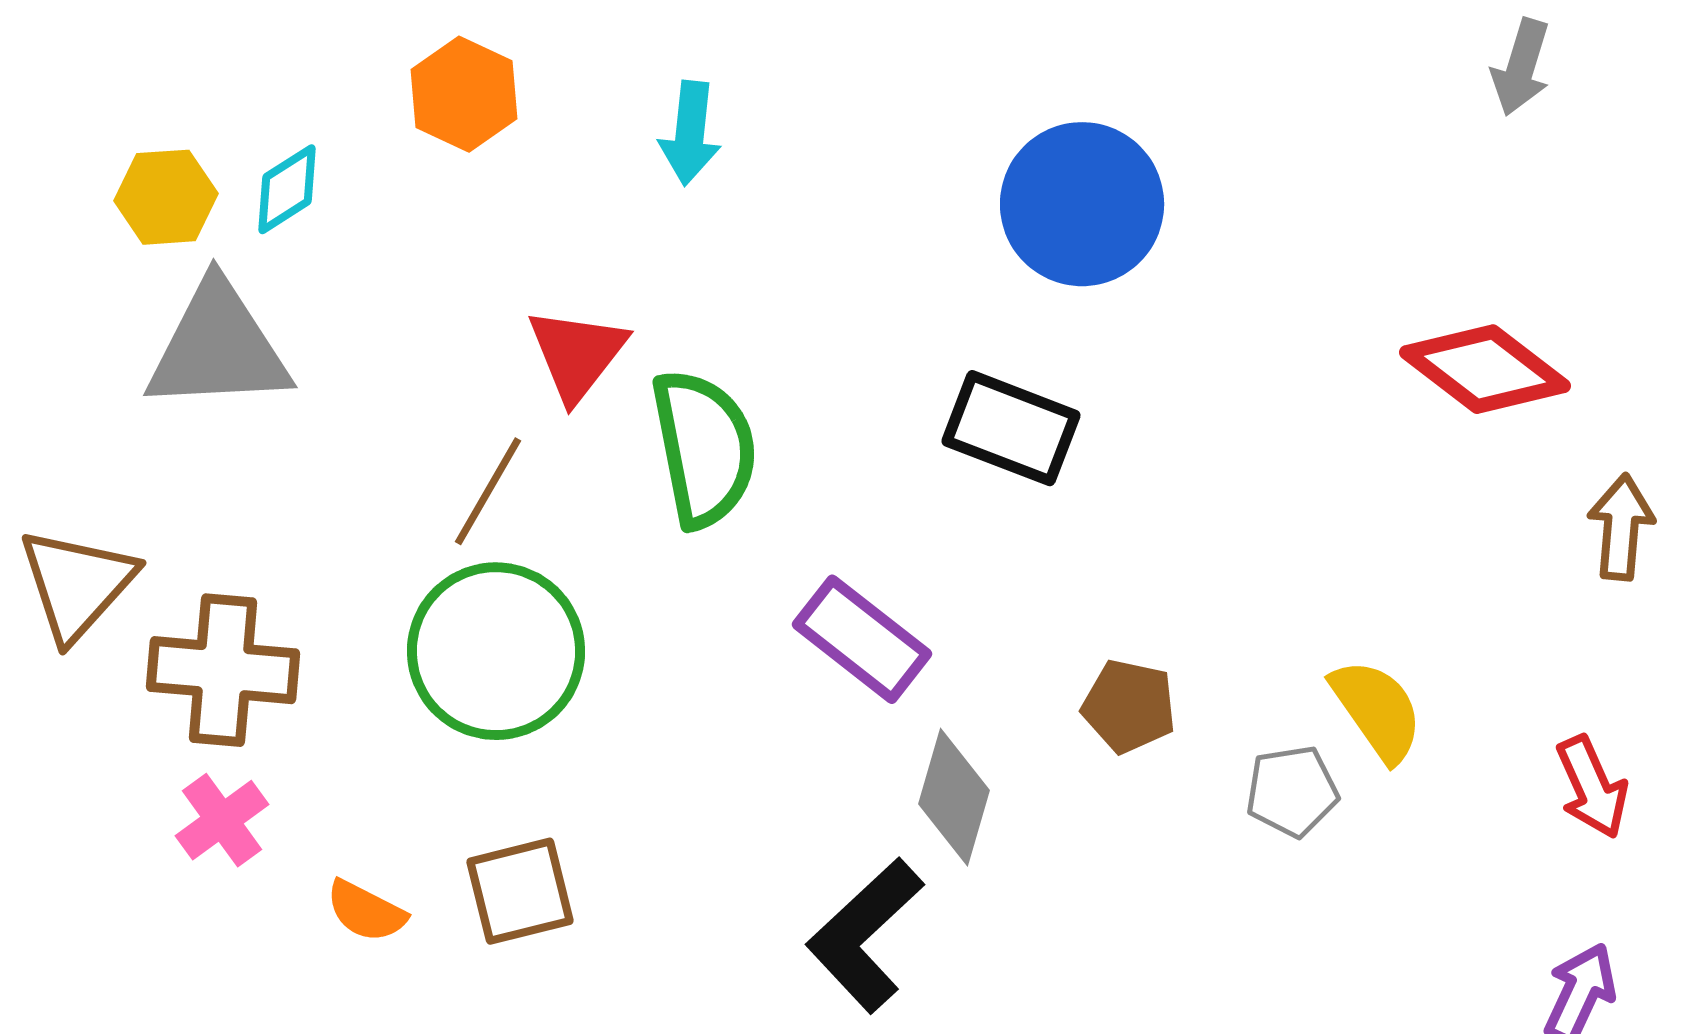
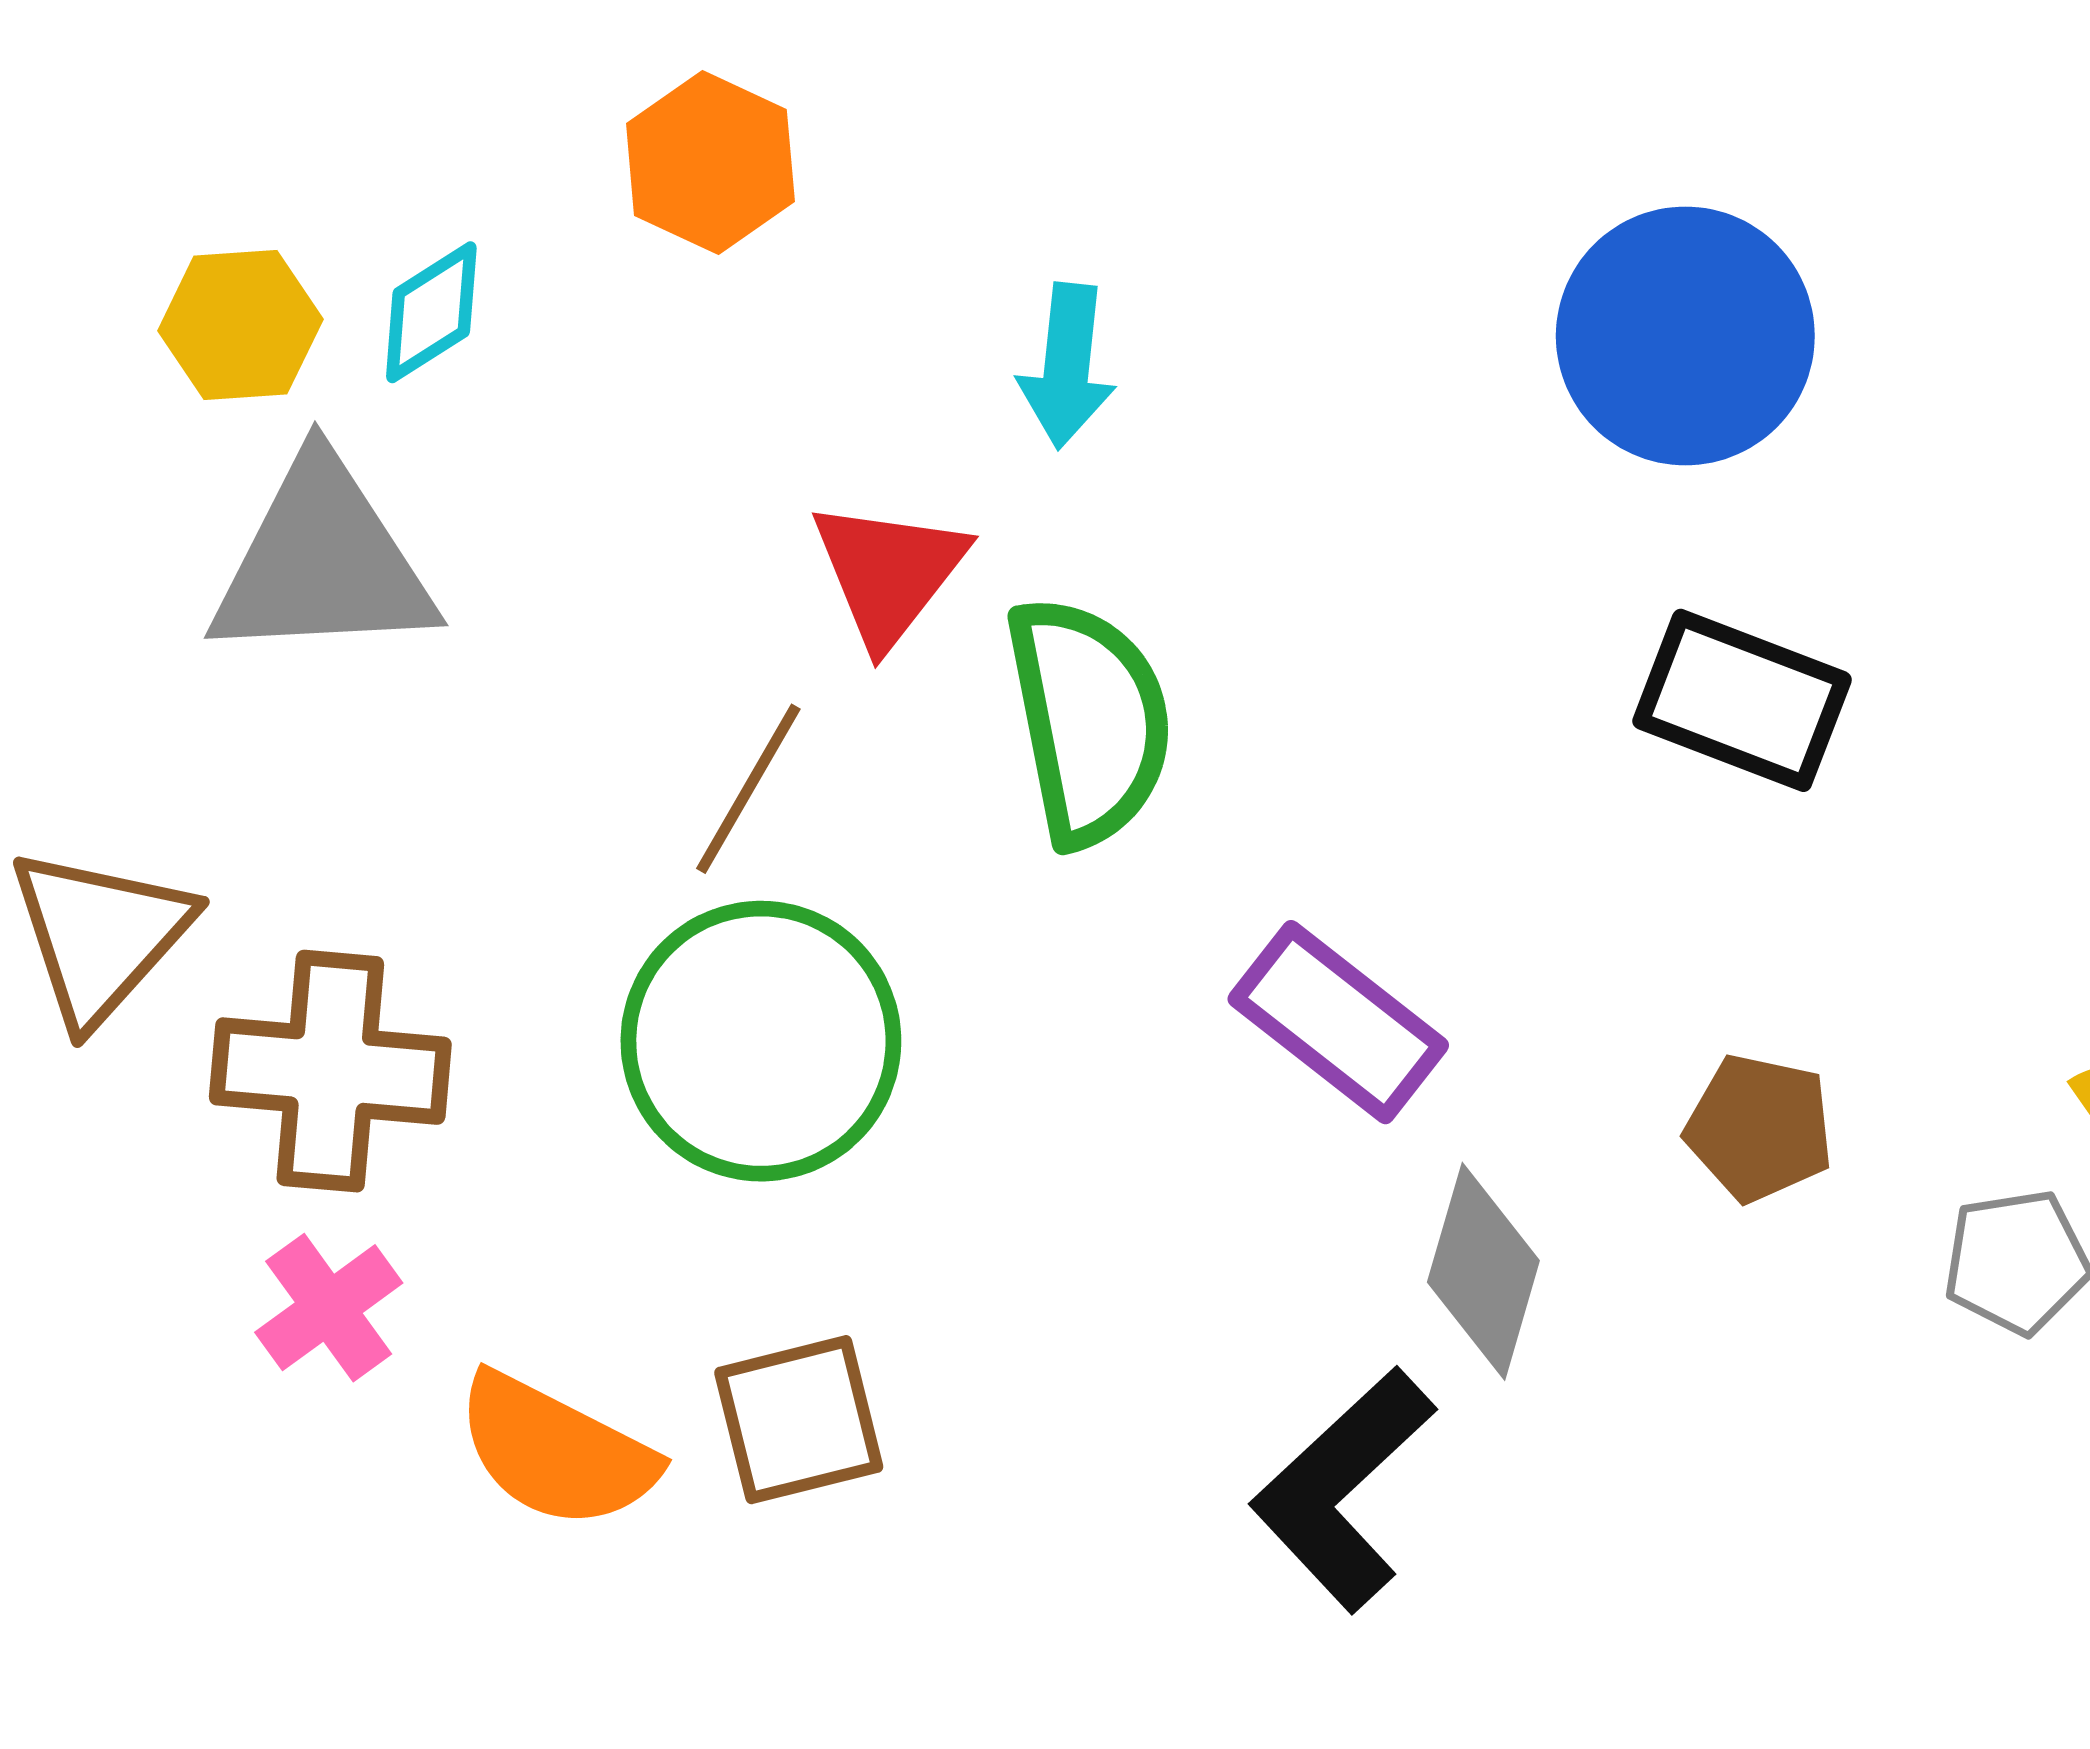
cyan arrow: (690, 133) -> (1067, 366), moved
black rectangle: (1011, 428) -> (1742, 700), moved
orange semicircle: (366, 911) -> (556, 1451), size x1.6

